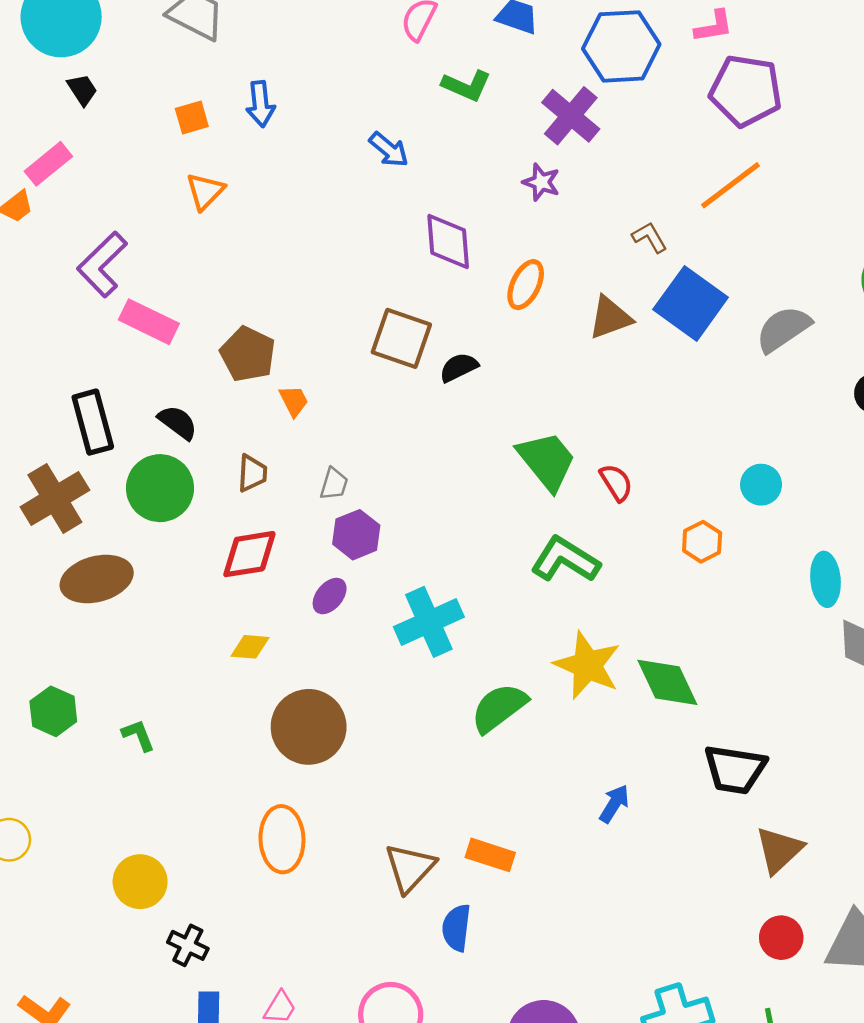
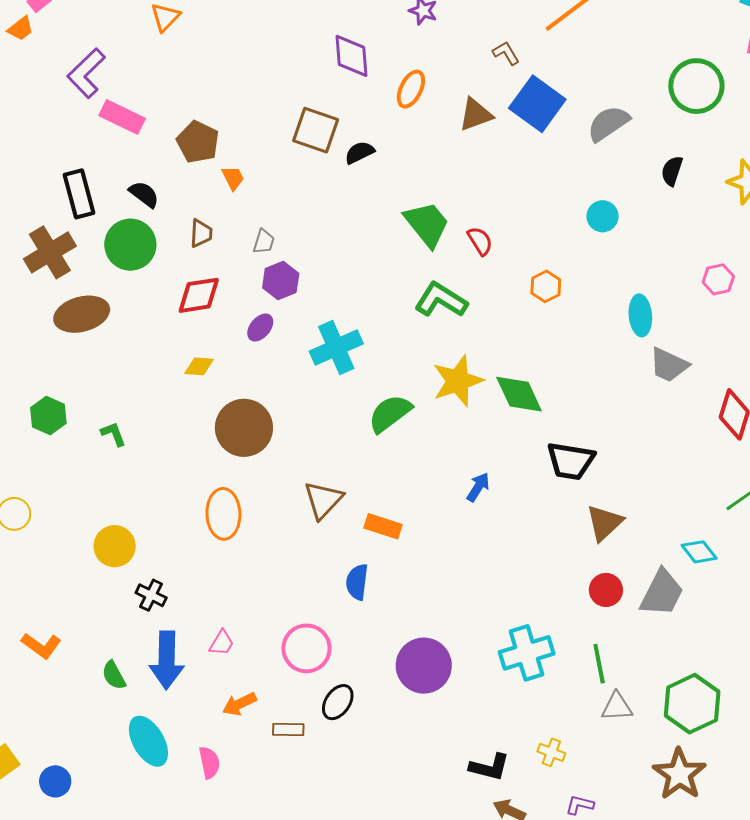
cyan circle: (761, 485) -> (603, 216), moved
yellow star: (587, 665) -> (458, 381), turned 30
brown triangle: (410, 868) -> (323, 500), moved

